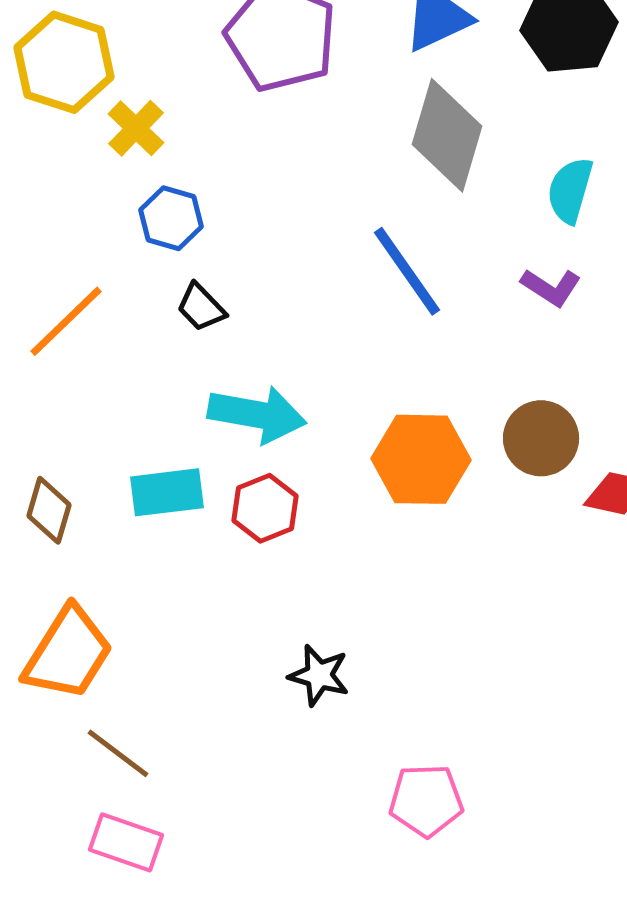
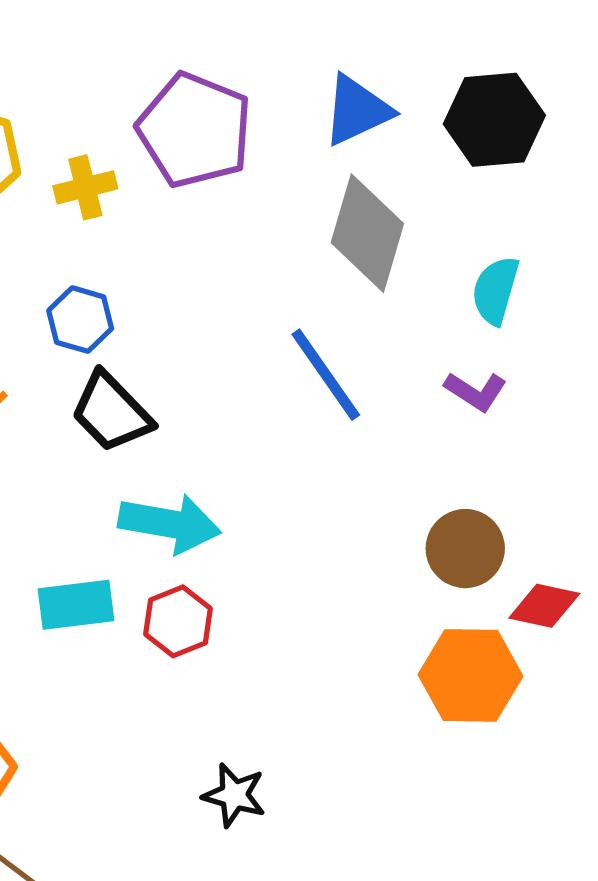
yellow cross: (136, 128) -> (85, 187), moved, turned 32
black trapezoid: (201, 307) -> (111, 412), size x1.6
orange hexagon: (421, 459) -> (470, 675), moved

